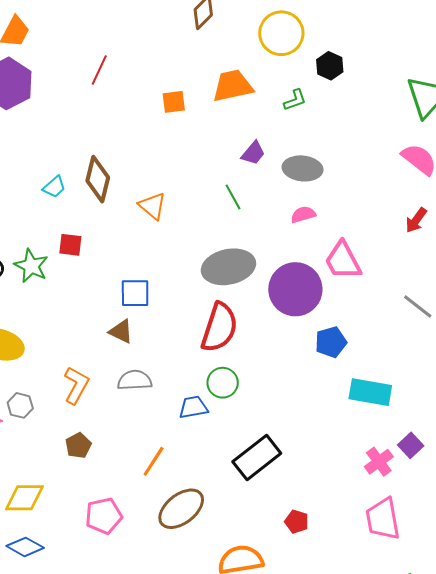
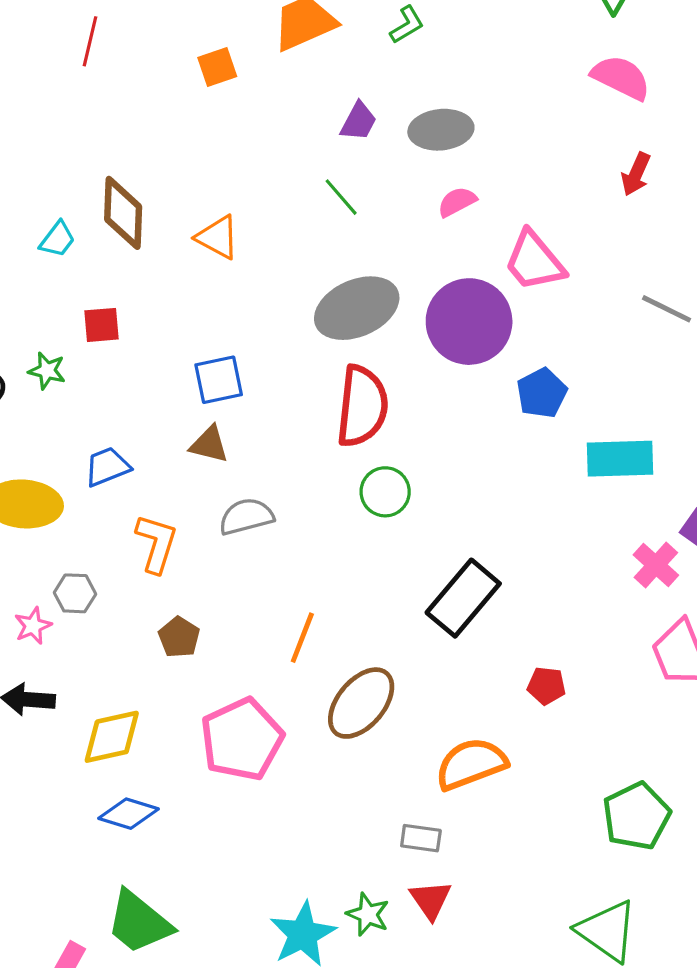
green star: (31, 266) -> (47, 371), size x0.7
blue trapezoid: (193, 407) -> (107, 467), moved
pink pentagon: (104, 516) -> (242, 739), size x1.4

